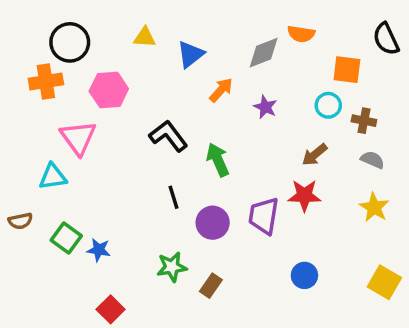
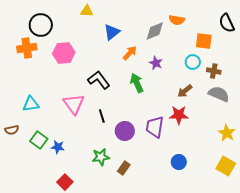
yellow triangle: (145, 37) -> (87, 11), moved
pink triangle: (78, 138) -> (74, 104), moved
green arrow: (218, 160) -> (137, 83), moved
gray semicircle: (372, 160) -> (219, 94), size x1.5
yellow star: (374, 207) -> (227, 133), moved

